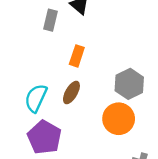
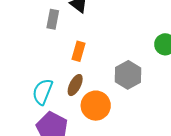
orange circle: (119, 119) -> (96, 106), moved

